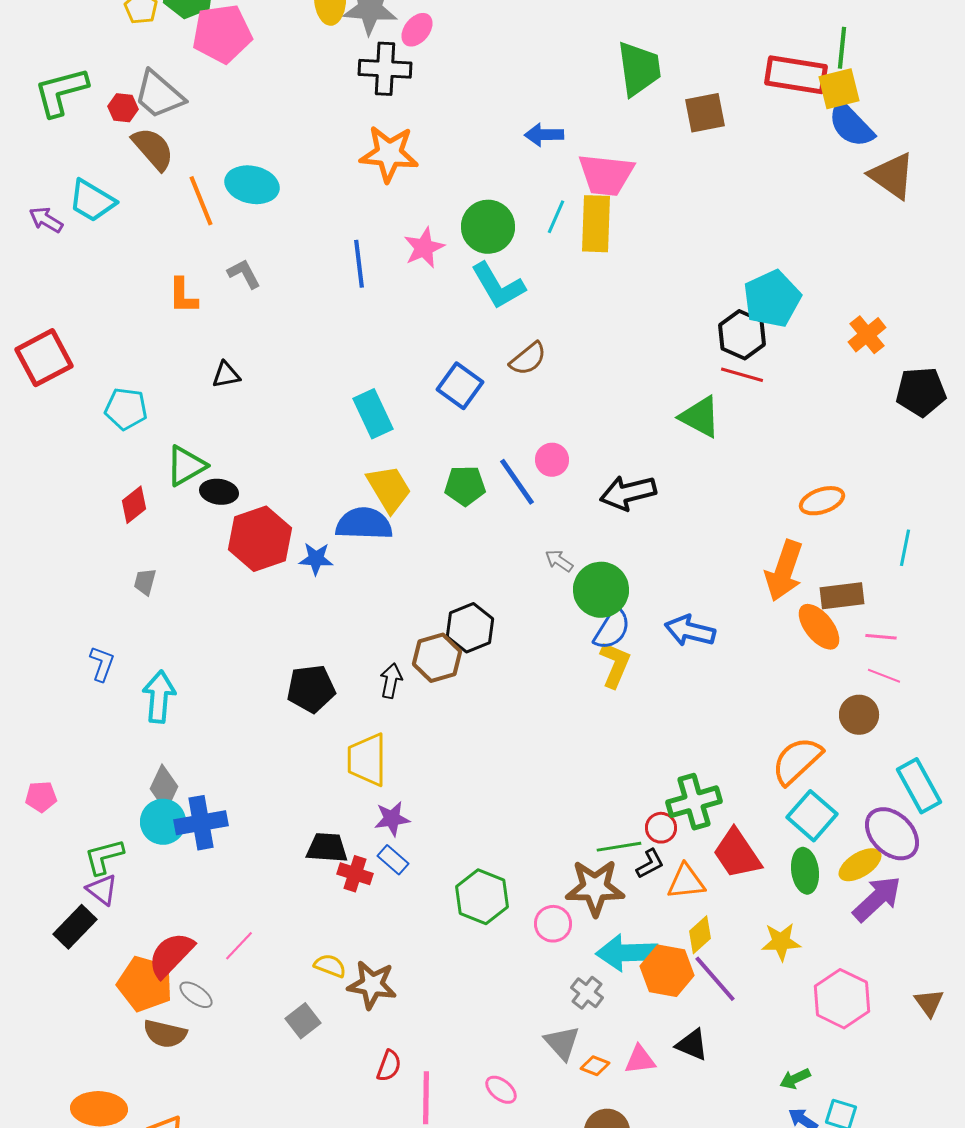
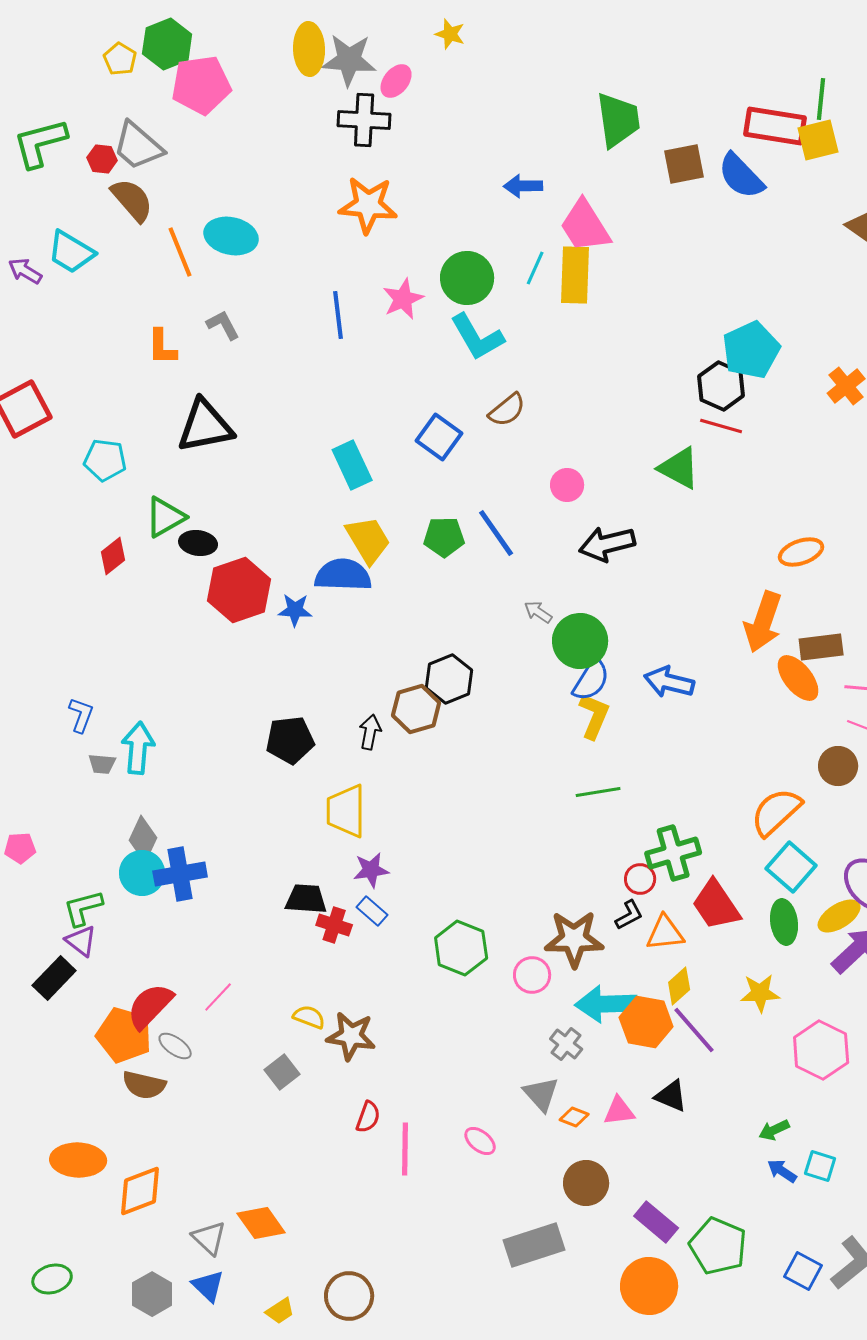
blue semicircle: (851, 125) -> (741, 176), moved
pink trapezoid: (606, 175) -> (585, 226), turned 52
black triangle: (226, 375) -> (205, 426), size x2.0
pink circle: (552, 460) -> (567, 485), moved
gray trapezoid: (145, 582) -> (102, 764), moved, turned -100
green line: (619, 847) -> (598, 792), moved

